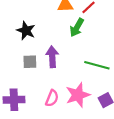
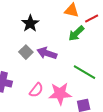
purple arrow: (52, 57) -> (47, 53), turned -84
gray square: (30, 62) -> (26, 52), turned 32

